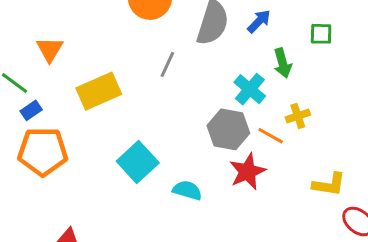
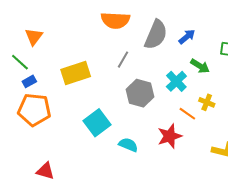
orange triangle: (50, 49) -> (34, 37), moved
green arrow: (283, 63) -> (200, 66), turned -48
yellow cross: (298, 116) -> (207, 102), turned 35
gray hexagon: (228, 129) -> (140, 93), moved

